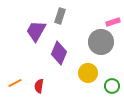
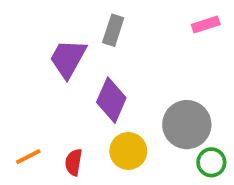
pink rectangle: (113, 22) -> (206, 25), moved
gray circle: (101, 42) -> (187, 125), moved
yellow circle: (88, 73) -> (128, 151), moved

